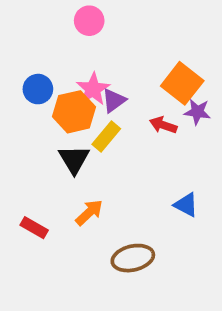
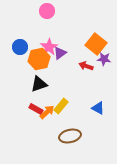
yellow rectangle: (106, 137) -> (61, 106), moved
black triangle: (74, 159) -> (39, 84), turned 42
red rectangle: (34, 228) -> (36, 109), moved

